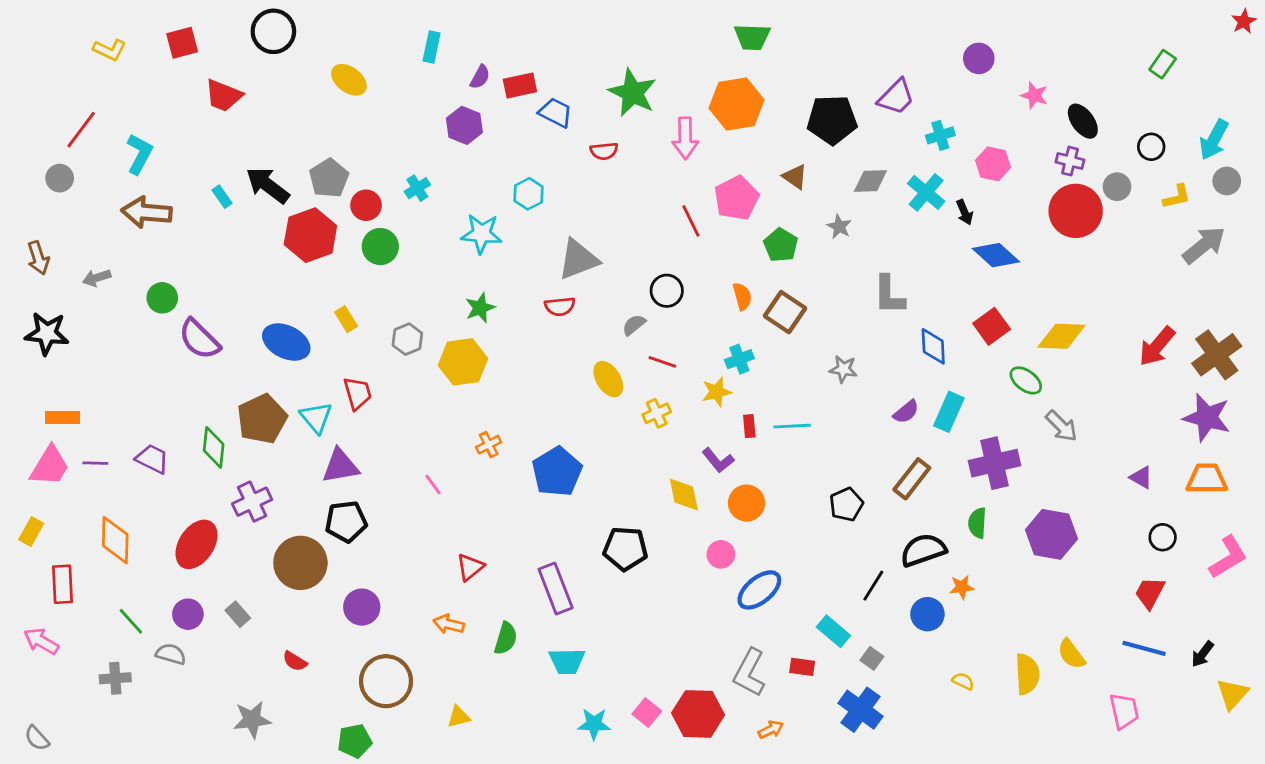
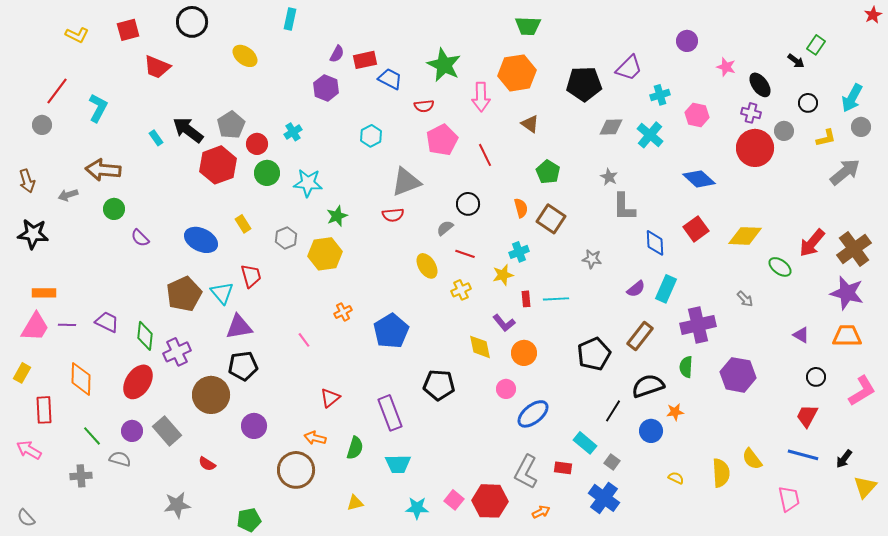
cyan rectangle: (432, 47) -> (290, 19), moved
brown triangle: (795, 177) -> (530, 124), moved
pink pentagon: (737, 198) -> (442, 140), moved
brown arrow: (147, 212) -> (103, 170), moved
black arrow: (965, 212) -> (796, 61), moved, turned -30
gray star: (839, 227) -> (609, 177), moved
cyan star: (481, 234) -> (308, 183), moved
purple semicircle: (199, 339) -> (140, 238), size x0.6
green ellipse: (1026, 380) -> (780, 267), moved
gray arrow: (1061, 426) -> (745, 299), size x0.7
green diamond: (214, 447) -> (145, 336), moved
black pentagon: (846, 504) -> (594, 354), size x1.4
gray rectangle: (238, 614) -> (167, 431), size x1.6
brown circle: (386, 681) -> (296, 470), moved
yellow triangle: (459, 717) -> (355, 503), moved

